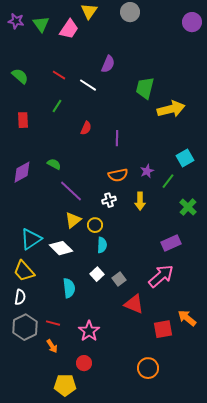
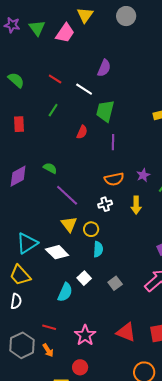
green trapezoid: (145, 88) -> (105, 111), moved
yellow triangle: (73, 220) -> (69, 224), turned -30
white square: (97, 274) -> (84, 278), moved
cyan semicircle: (69, 288) -> (65, 292), turned 30
red triangle: (134, 304) -> (126, 332), moved
gray hexagon: (25, 327) -> (22, 345), moved

